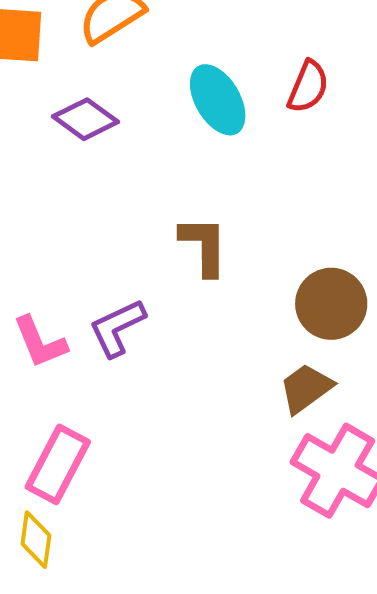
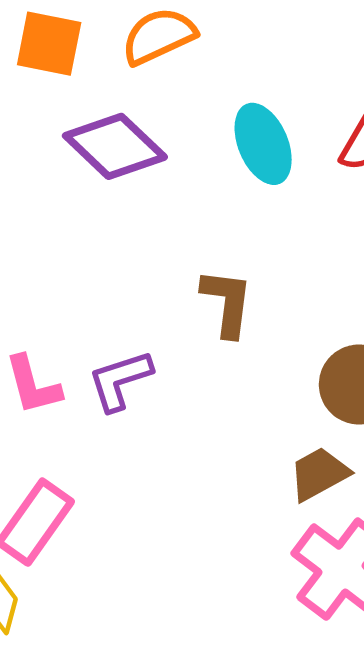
purple diamond: (86, 119) -> (115, 146), size x1.4

